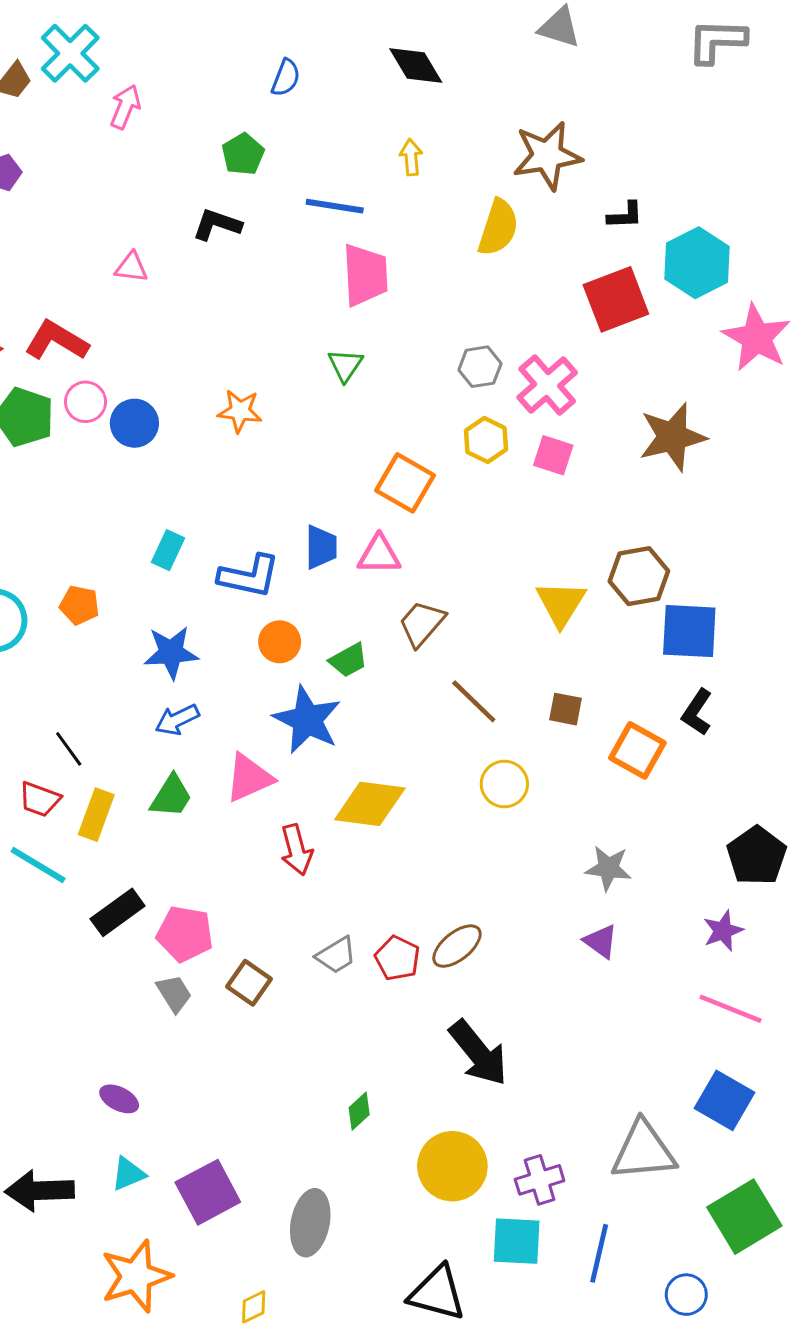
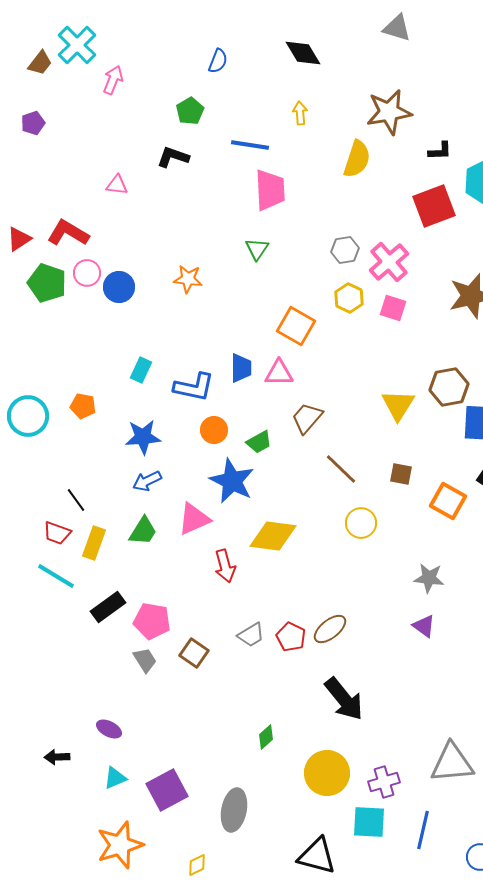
black arrow: (40, 1191) -> (57, 757), moved, size x0.6

